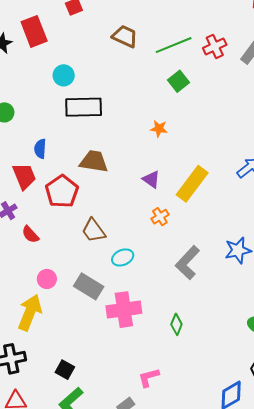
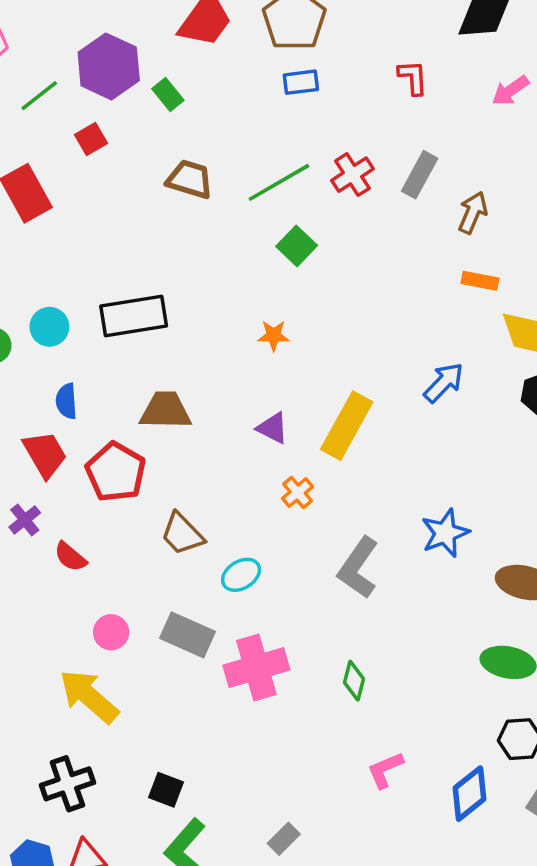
cyan circle: (64, 75) -> (49, 327), moved
yellow arrow: (30, 312) -> (89, 696), turned -63
pink L-shape: (149, 377) -> (385, 770), moved

